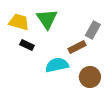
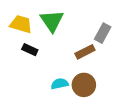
cyan semicircle: (57, 65) -> (60, 84), moved, size x0.7
brown circle: (90, 77) -> (84, 85), moved

